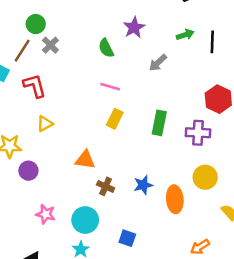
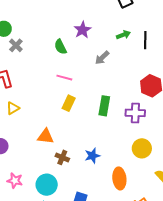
orange ellipse: (175, 199) -> (119, 178), moved

